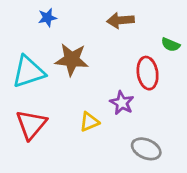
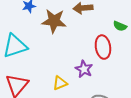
brown star: (72, 60) -> (54, 21), moved

